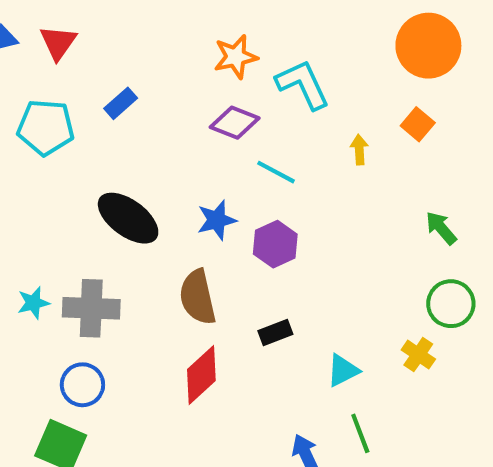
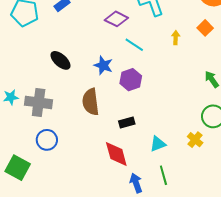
black ellipse: (128, 218) -> (60, 60), size x0.7
blue star: (217, 220) -> (103, 65), turned 30
red diamond: (201, 375) -> (116, 154), moved, turned -68
blue circle: (82, 385) -> (47, 140), moved

